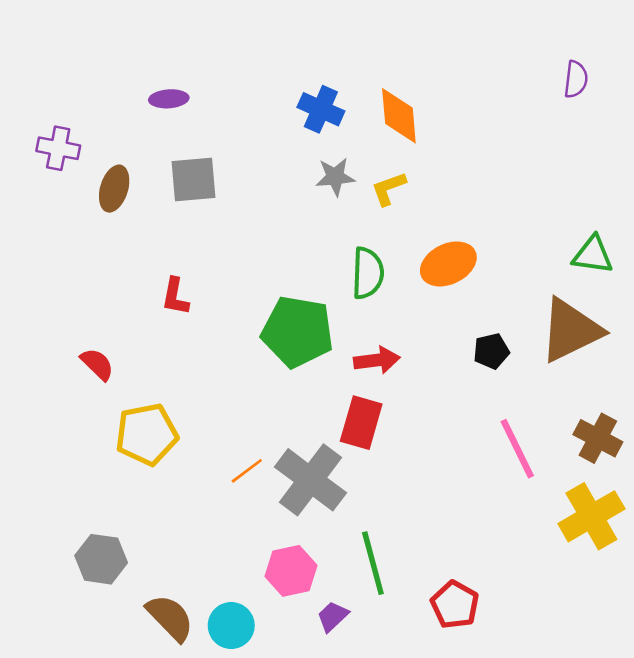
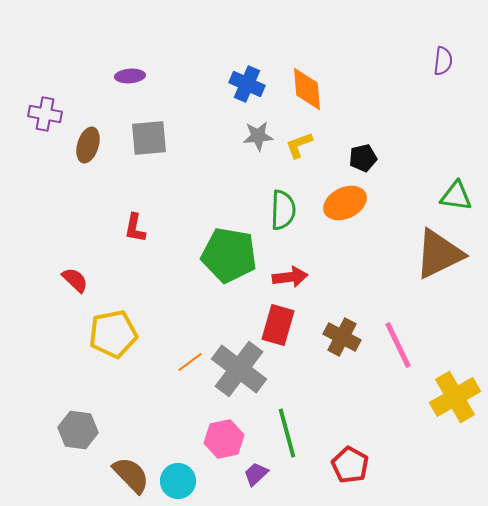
black pentagon: (491, 351) -> (363, 158), moved
brown cross: (598, 438) -> (342, 337), moved

